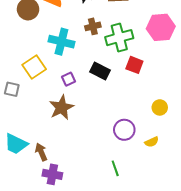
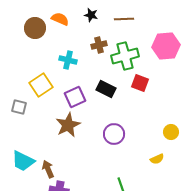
cyan cross: (61, 42) -> (68, 60), size x0.7
purple square: (69, 79) -> (75, 97), size x1.5
yellow circle: (160, 107) -> (171, 132), moved
purple circle: (124, 130) -> (114, 134), moved

